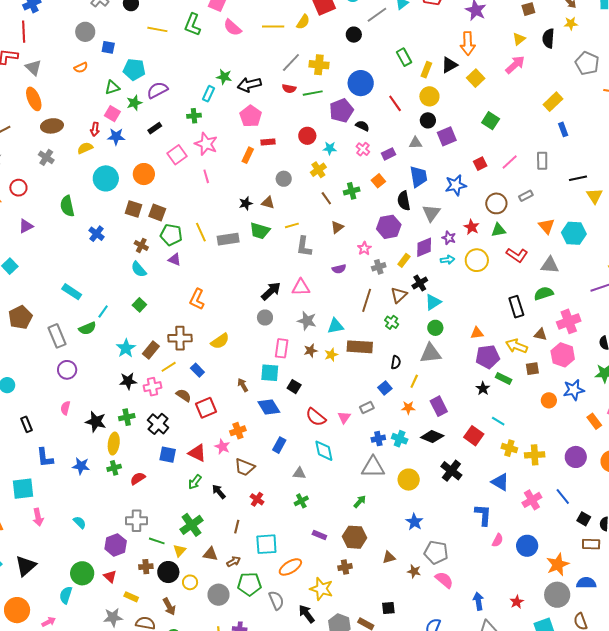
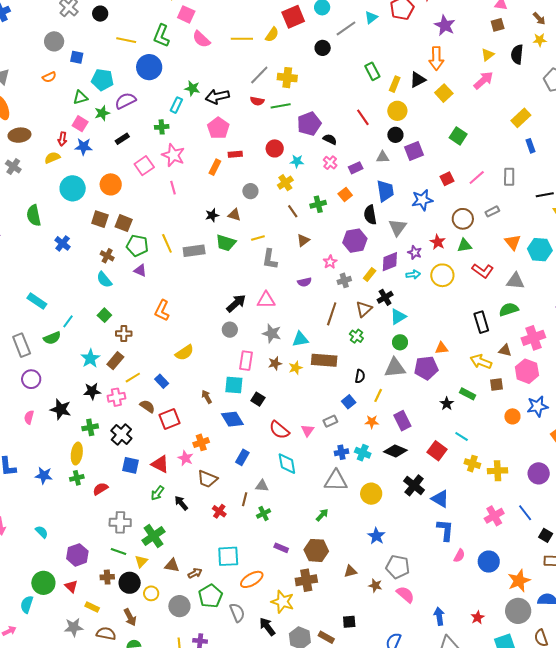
blue circle: (361, 83) -> (149, 67), moved
brown cross: (180, 338) -> (124, 334), moved, size x0.7
purple pentagon: (488, 357) -> (426, 368), moved
black star: (96, 422) -> (61, 409), moved
blue triangle: (500, 482) -> (440, 499), moved
gray cross: (137, 521) -> (120, 522), moved
brown line: (237, 527) -> (245, 499), moved
brown cross: (345, 567) -> (306, 580), size x1.5
green pentagon: (249, 584) -> (211, 596), turned -30

